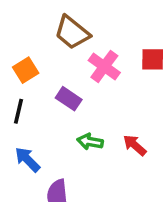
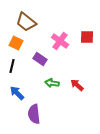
brown trapezoid: (72, 33) -> (26, 22), moved
orange square: (26, 70) -> (16, 43), turned -32

